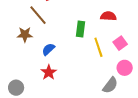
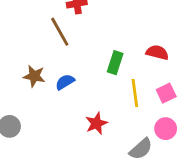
brown star: (25, 35) -> (34, 76), moved
red star: (49, 72) -> (96, 123), moved

